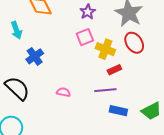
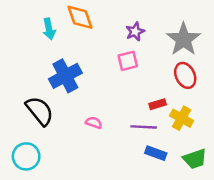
cyan arrow: (16, 30) -> (49, 29), moved
yellow cross: (105, 49) -> (182, 118), moved
blue cross: (35, 56) -> (65, 76), size x1.5

